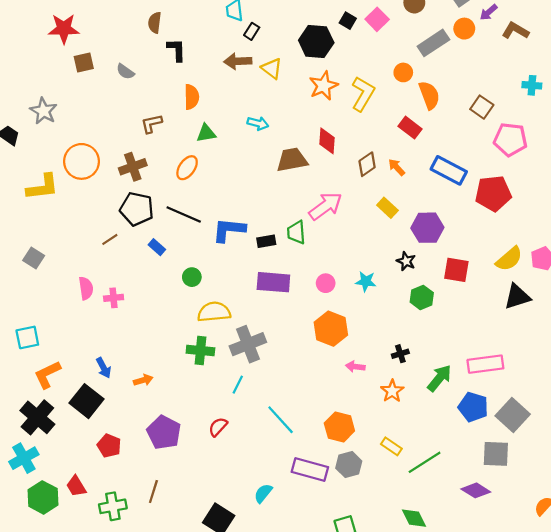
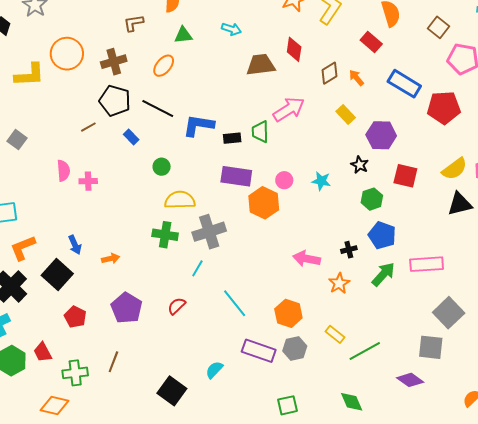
orange hexagon: (331, 329) -> (264, 203), moved
pink arrow: (355, 367) -> (307, 259), size x1.5
blue pentagon: (473, 407) -> (382, 235), moved

